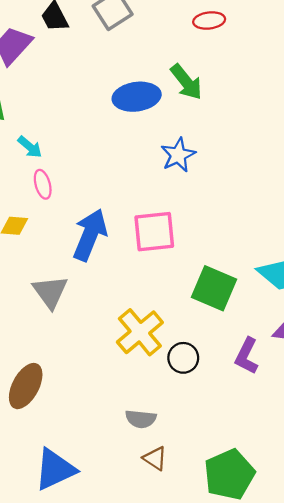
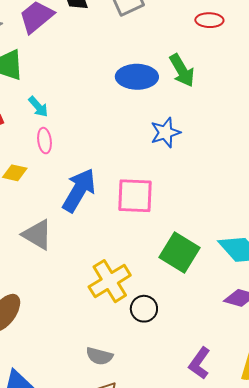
gray triangle: (50, 292) -> (37, 235), turned -32
purple L-shape: (247, 356) -> (199, 363), moved

